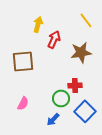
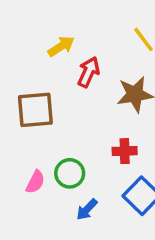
yellow arrow: (38, 24) -> (61, 46), turned 42
green circle: (61, 98) -> (70, 173), moved

